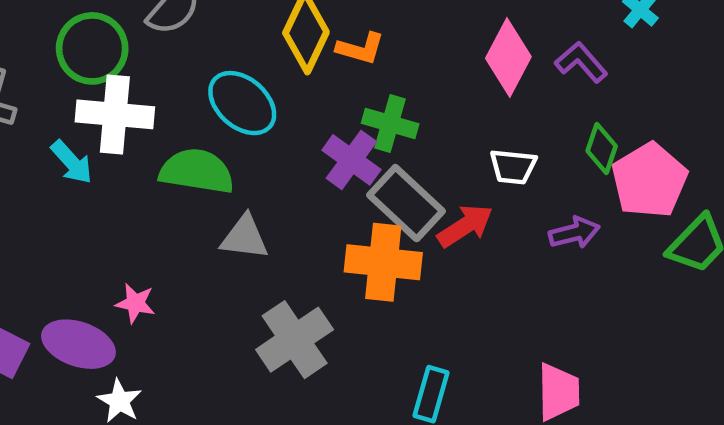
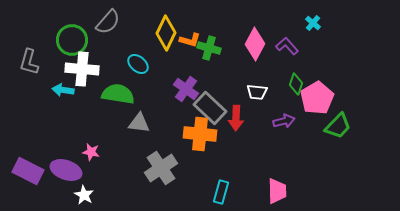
cyan ellipse: (242, 103) -> (138, 64), size x0.7
green cross: (390, 123) -> (209, 48), moved
cyan arrow: (72, 162) -> (63, 90), turned 140
red arrow: (465, 226) -> (236, 118), turned 125

